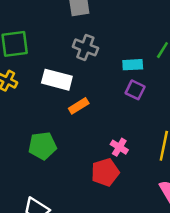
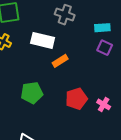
pink cross: (119, 147) -> (104, 104), moved
red pentagon: (105, 172) -> (76, 99), moved

